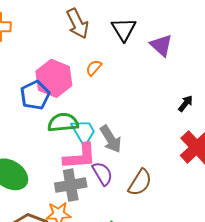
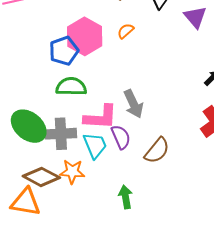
green semicircle: (63, 123) -> (71, 87), moved
cyan trapezoid: (83, 132) -> (95, 145), moved
gray cross: (71, 185) -> (61, 134), moved

